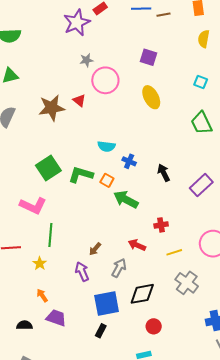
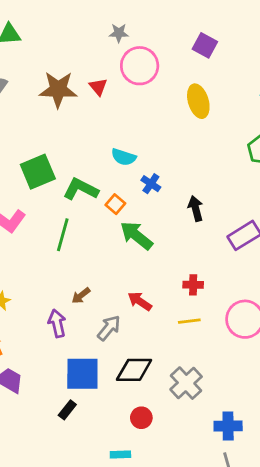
red cross: (161, 225) -> (193, 285), moved
green line: (50, 235) -> (63, 235), moved
gray cross: (187, 283) -> (186, 383), moved

